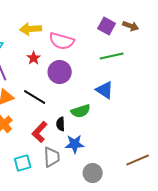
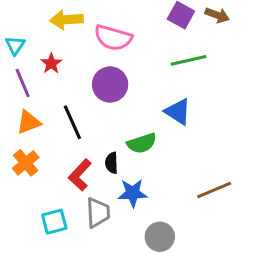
red star: (34, 58) -> (51, 63), moved
black line: (35, 97) -> (72, 122), turned 35
brown line: (138, 160) -> (214, 190), moved

